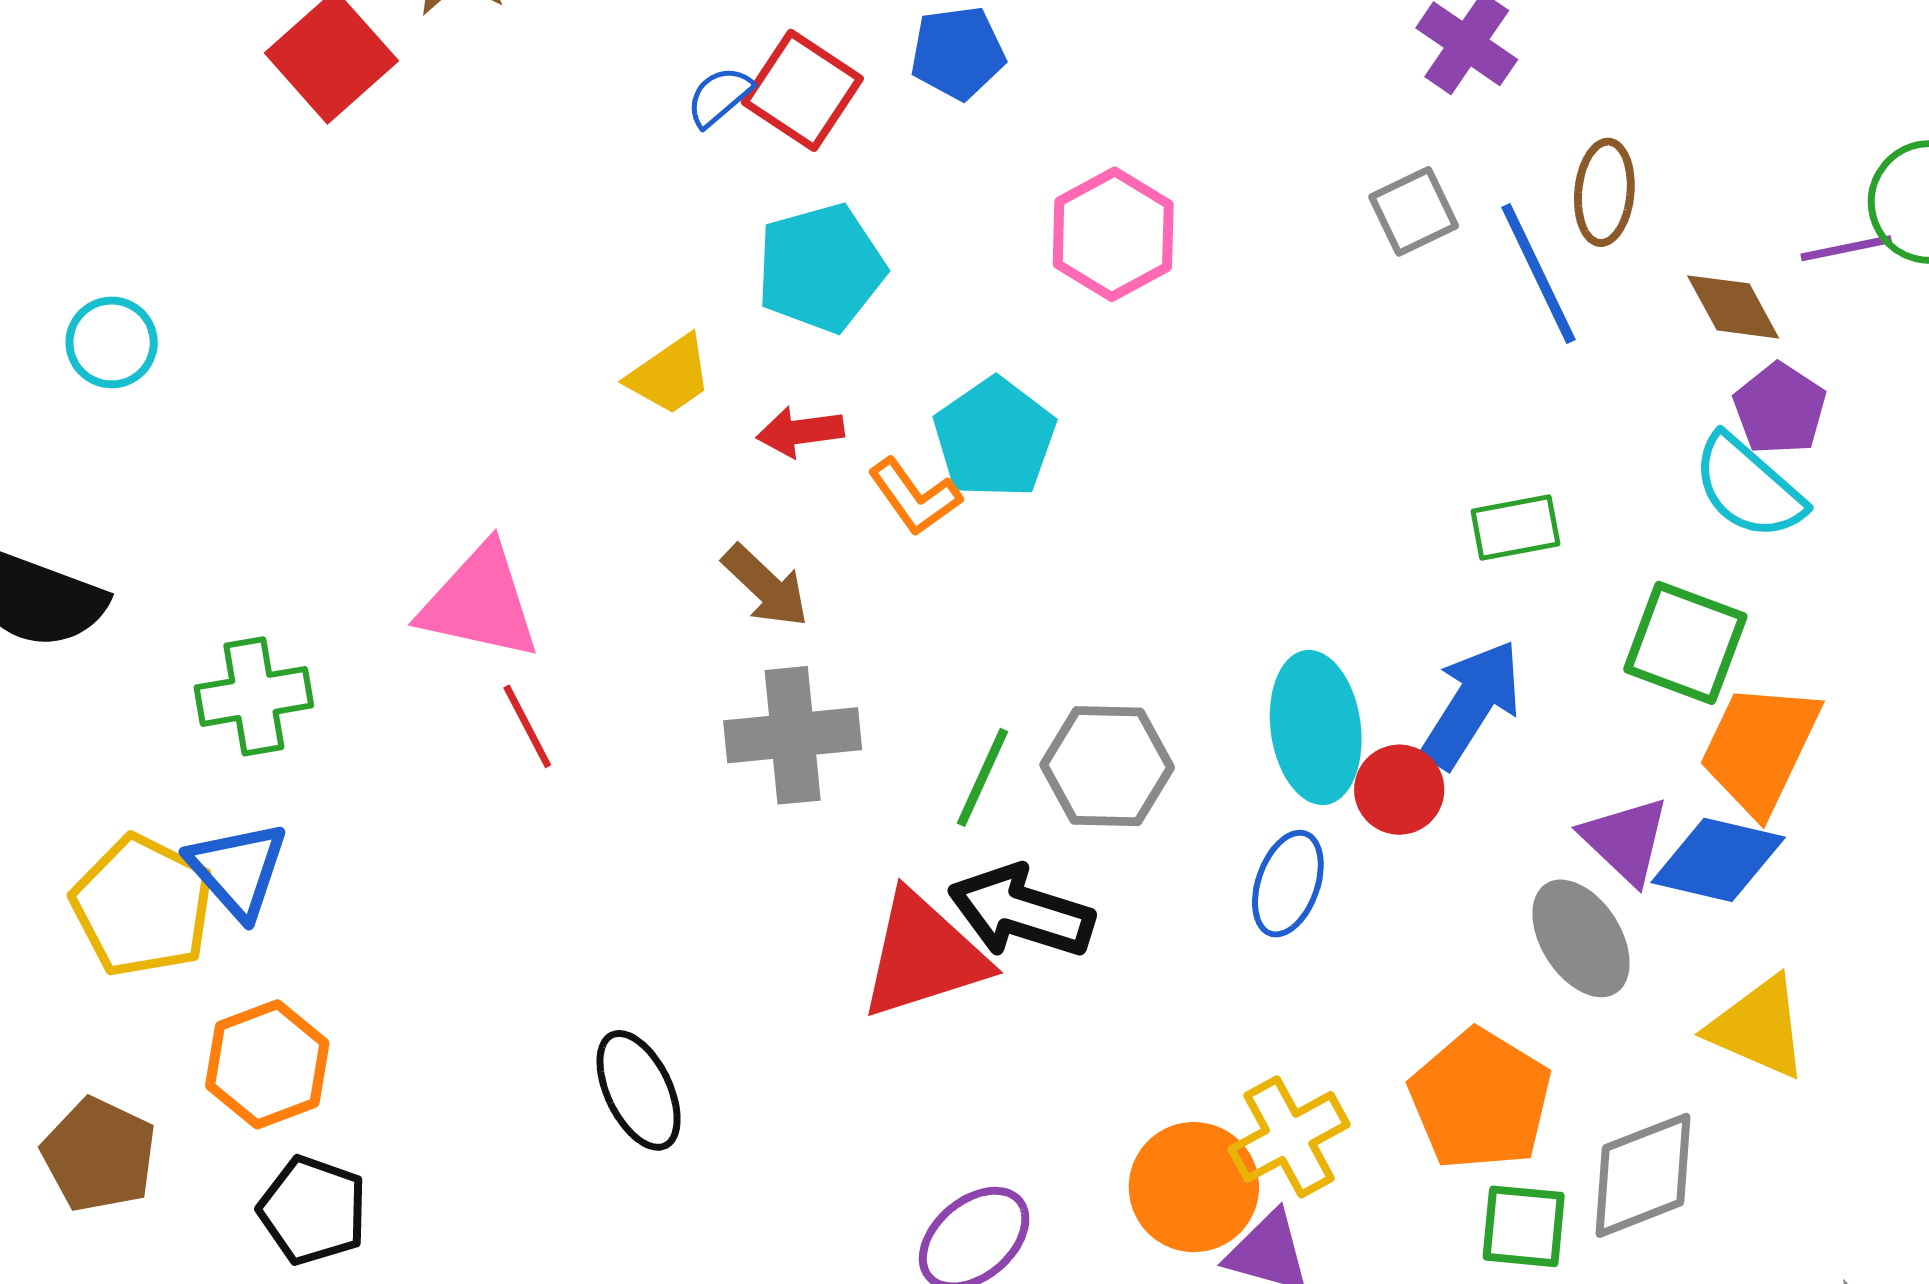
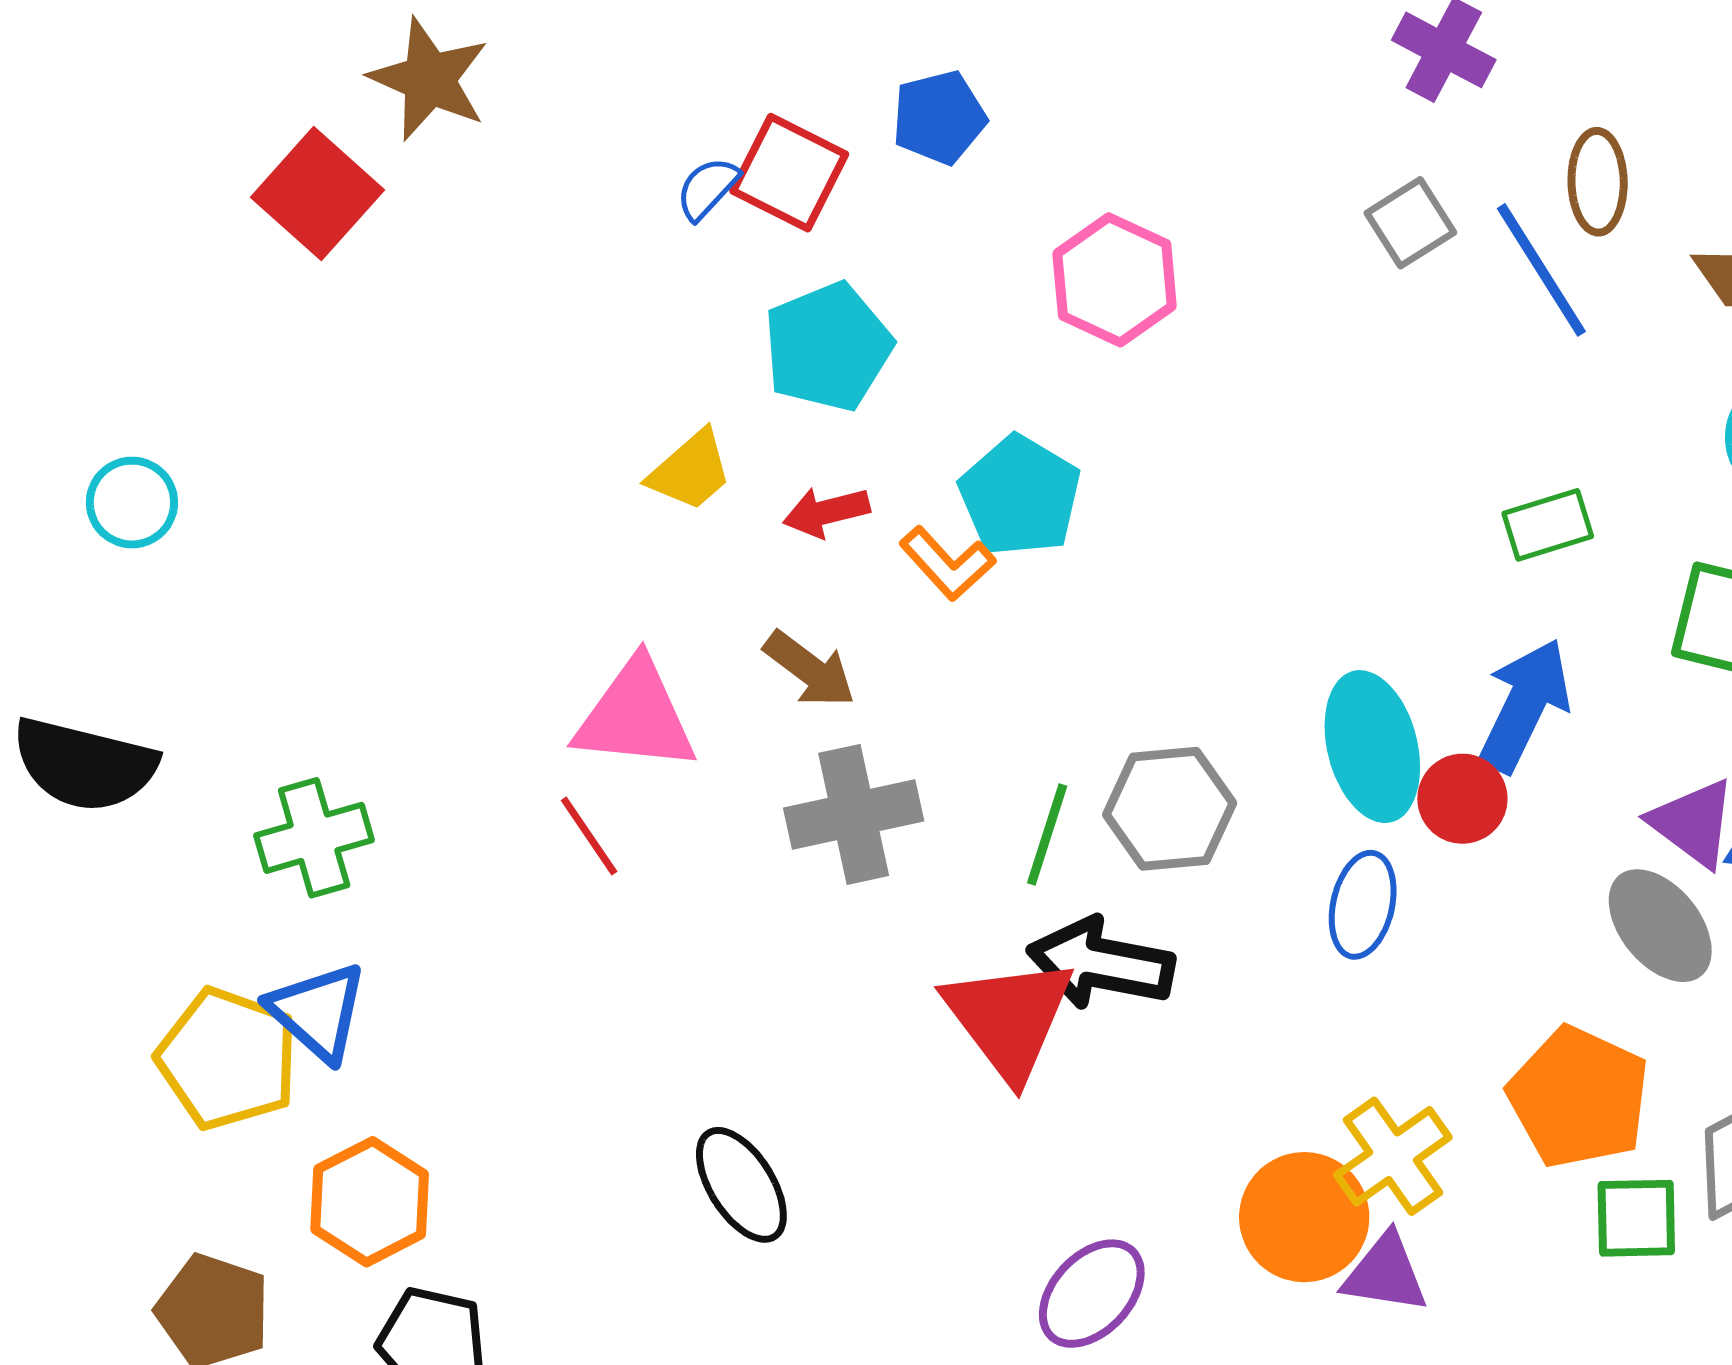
pink triangle: (480, 602) -> (636, 716), moved
red triangle: (923, 956) -> (1009, 1018), turned -43

